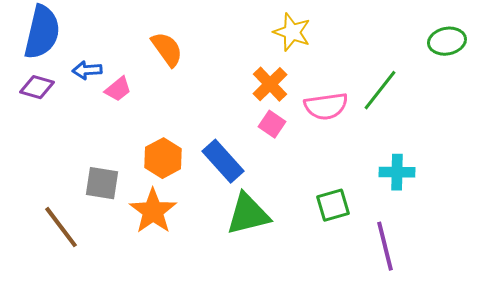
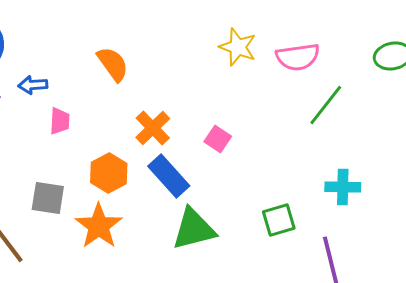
orange cross: (270, 84) -> (153, 128), moved
pink trapezoid: (118, 89) -> (60, 121), moved, turned -48
pink semicircle: (326, 106) -> (298, 57), moved

